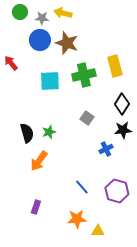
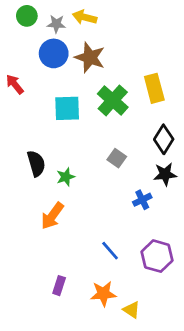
green cross: (84, 75) -> (113, 100), turned -35
black semicircle: (27, 133) -> (36, 163), moved
purple rectangle: (36, 207) -> (59, 286), moved
yellow triangle: (98, 231) -> (132, 310), turned 32

